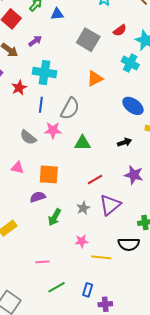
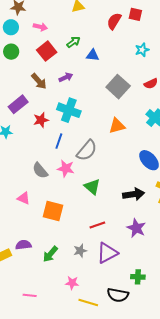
black arrow: (124, 142) -> (134, 194), size x1.5
green triangle: (82, 143) -> (92, 187), turned 30
purple semicircle: (38, 197) -> (23, 245), moved

